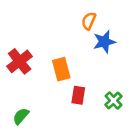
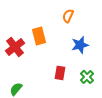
blue star: (104, 42) -> (80, 45), moved
orange rectangle: (61, 69) -> (39, 36), moved

